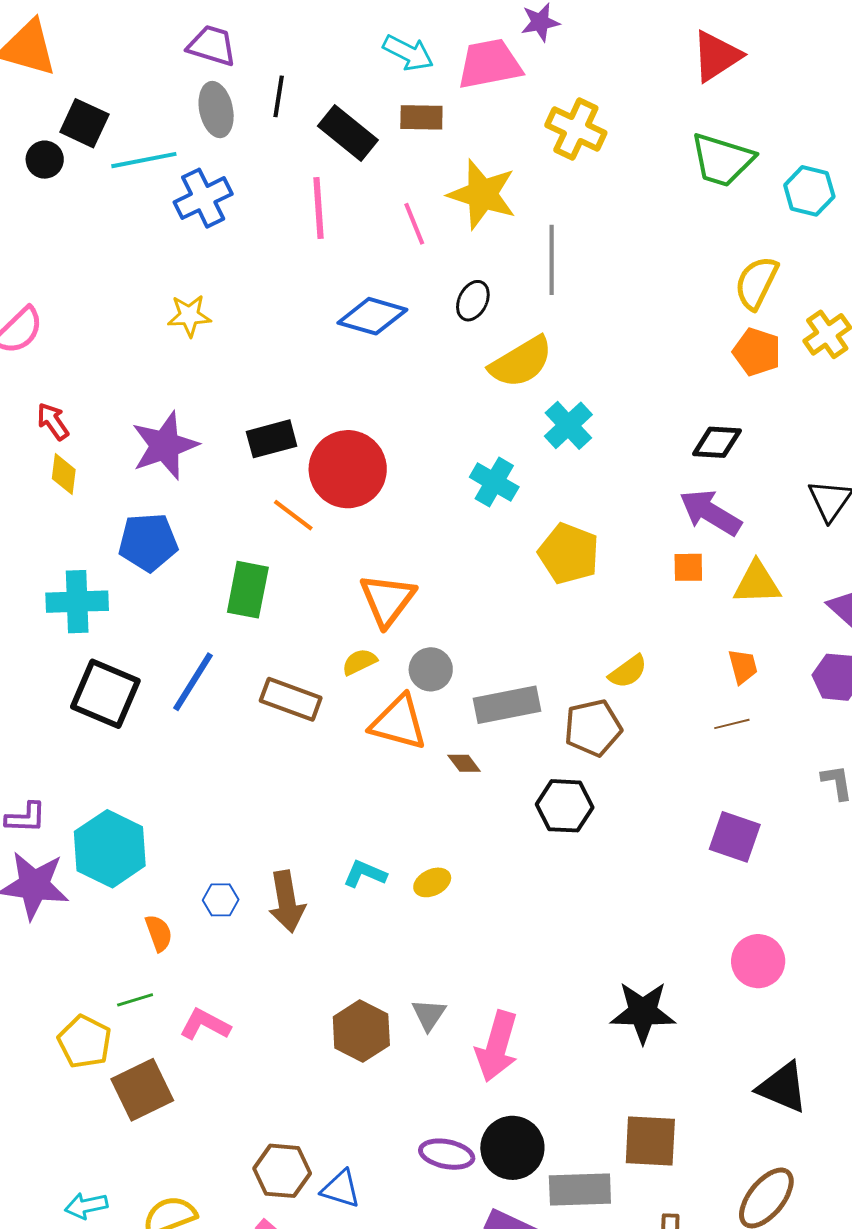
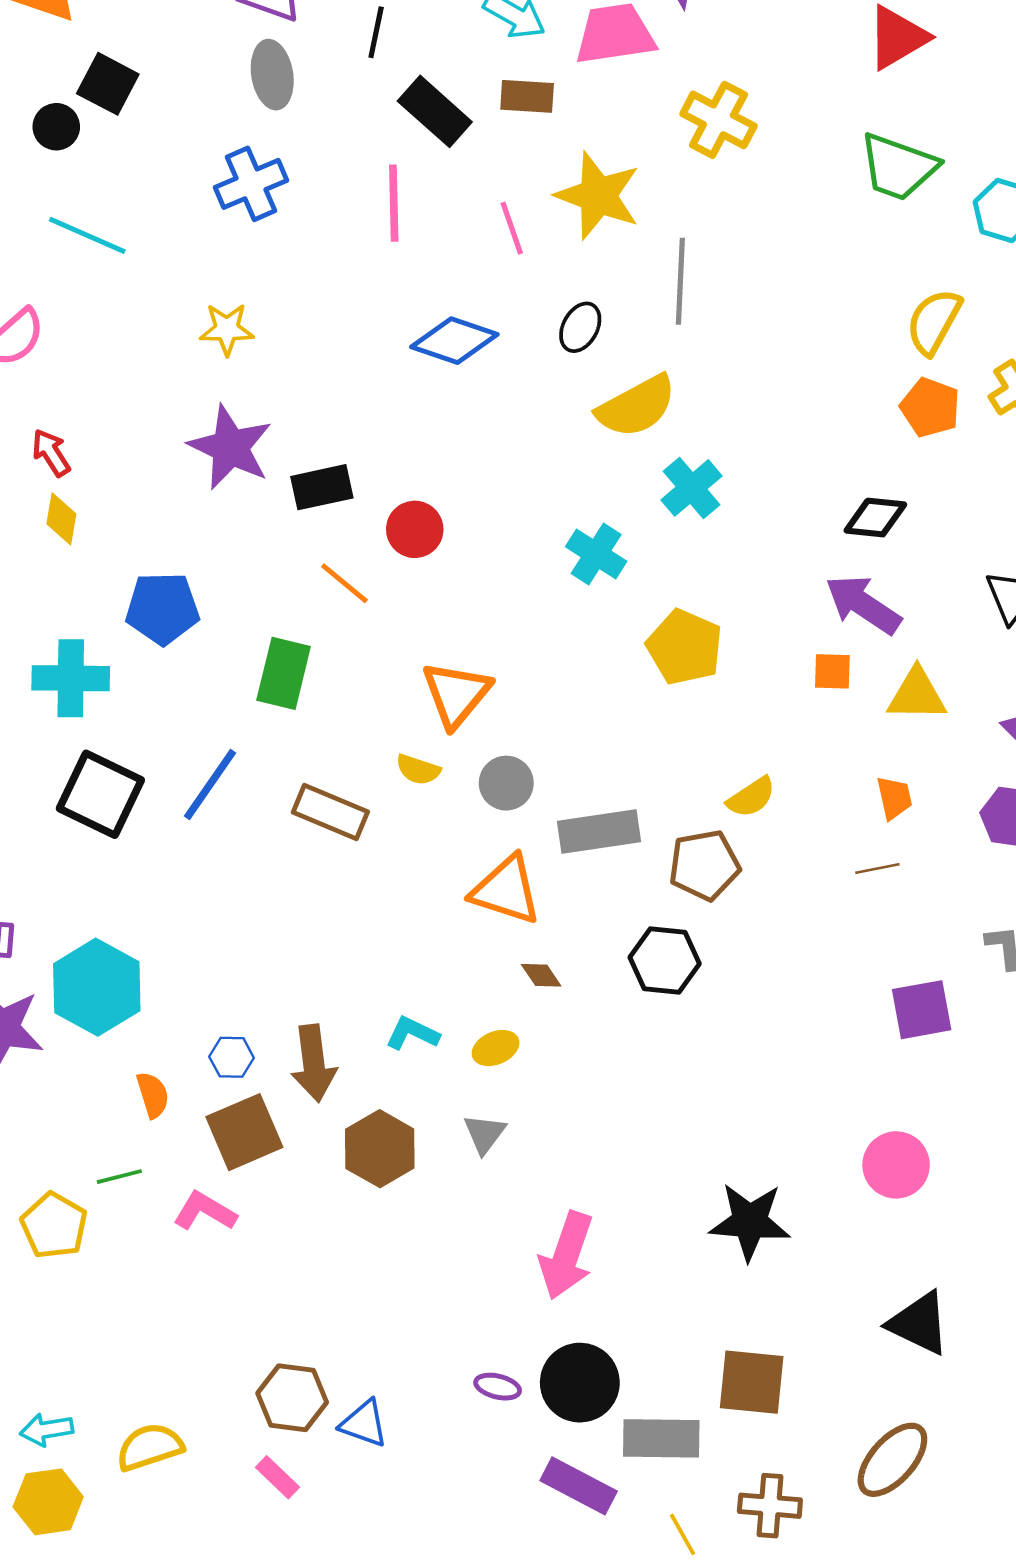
black line: (279, 96) -> (376, 32), moved
cyan line: (144, 160) -> (87, 235), moved, turned 32
purple star: (165, 446) -> (230, 447), moved, turned -30
red circle: (348, 469) -> (415, 529), size x0.6
yellow semicircle: (359, 662) -> (418, 770), turned -138
orange triangle: (399, 723) -> (506, 890), moved
brown diamond: (464, 763) -> (541, 975), moved
purple square: (735, 837) -> (922, 1010), moved, turned -32
gray triangle: (429, 1015) -> (485, 1134), moved
brown hexagon: (361, 1031) -> (380, 1149), moved
brown square: (142, 1090) -> (244, 1132), moved
purple ellipse: (447, 1154) -> (498, 1387), size x0.7

